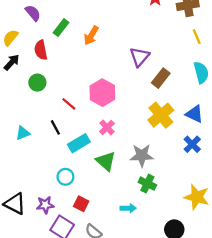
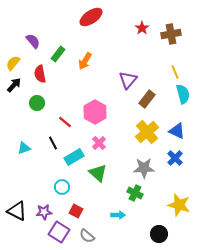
yellow line: (197, 37) -> (175, 72), moved
gray star: (142, 155) -> (144, 168), moved

